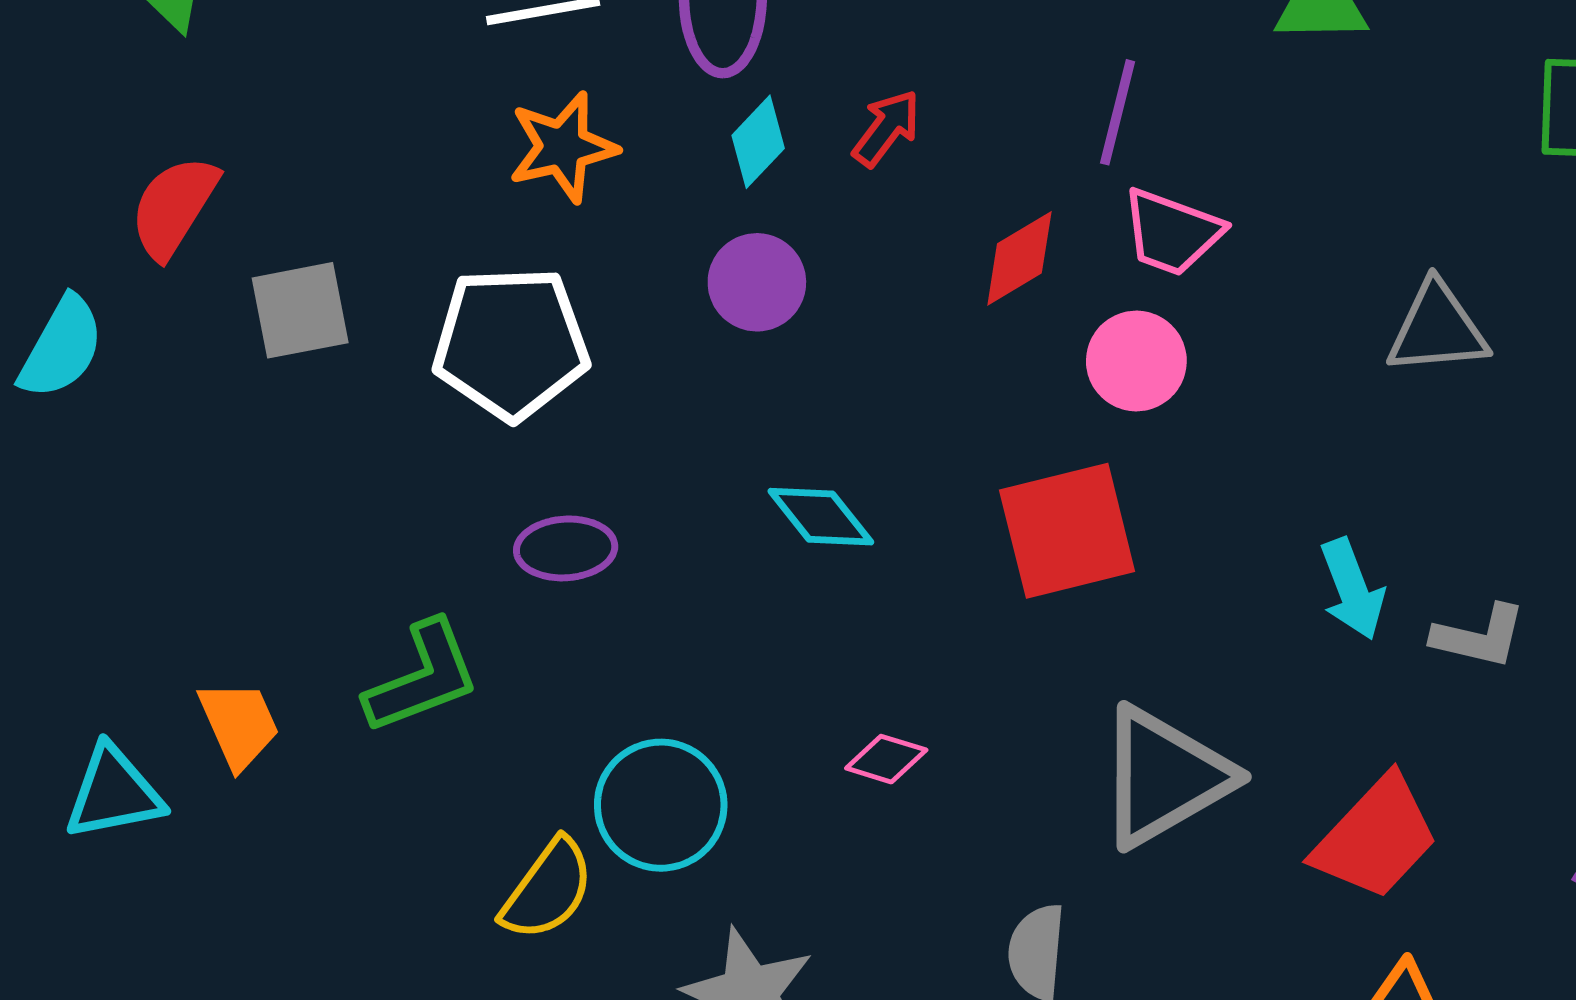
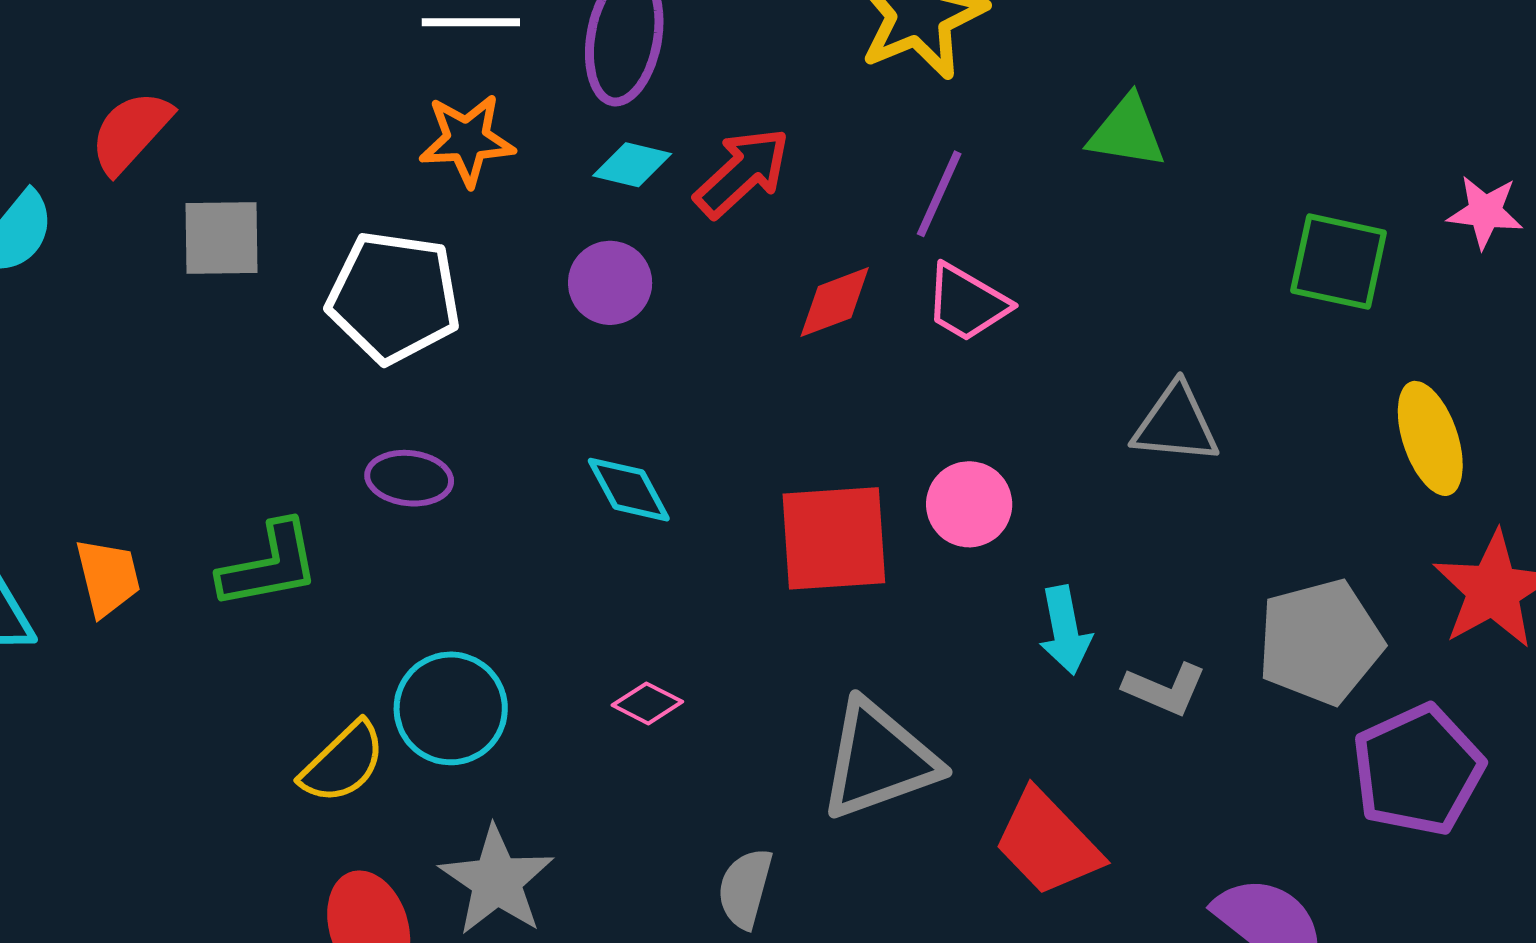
red arrow: (886, 128) -> (742, 173), size x1.5
cyan diamond: (758, 142) -> (632, 165), turned 50
pink circle: (1136, 361) -> (969, 504), moved
red trapezoid: (1376, 838) -> (1048, 843), turned 83

